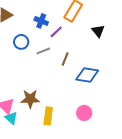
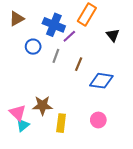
blue cross: (41, 21) -> (54, 25), size x1.5
gray line: (43, 51) -> (56, 56), turned -48
cyan triangle: (11, 118) -> (23, 125), turned 40

